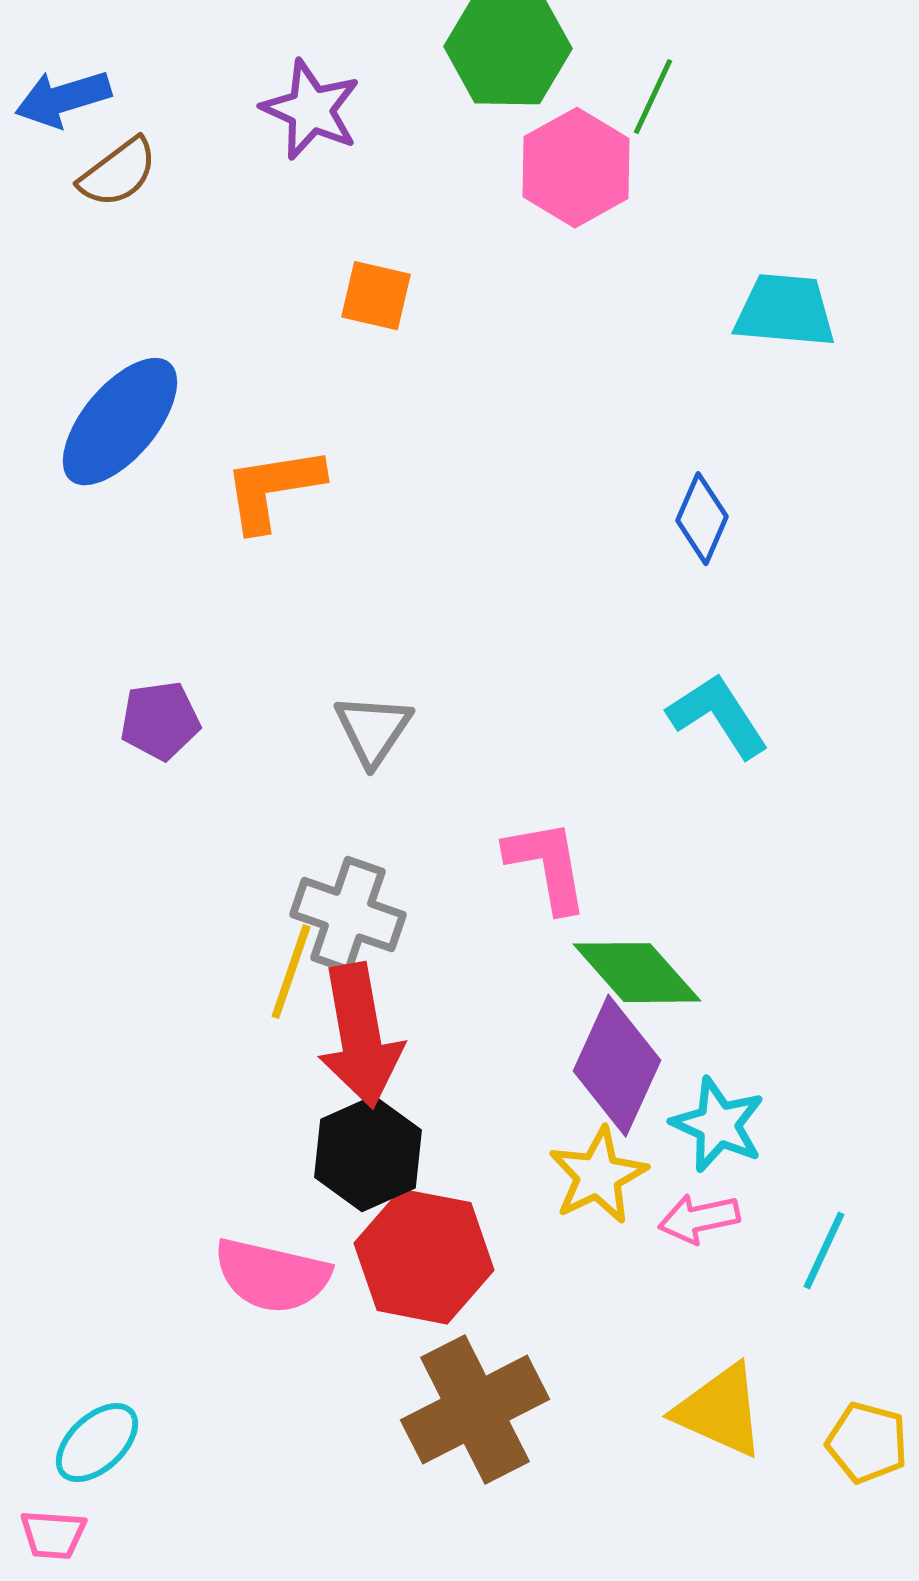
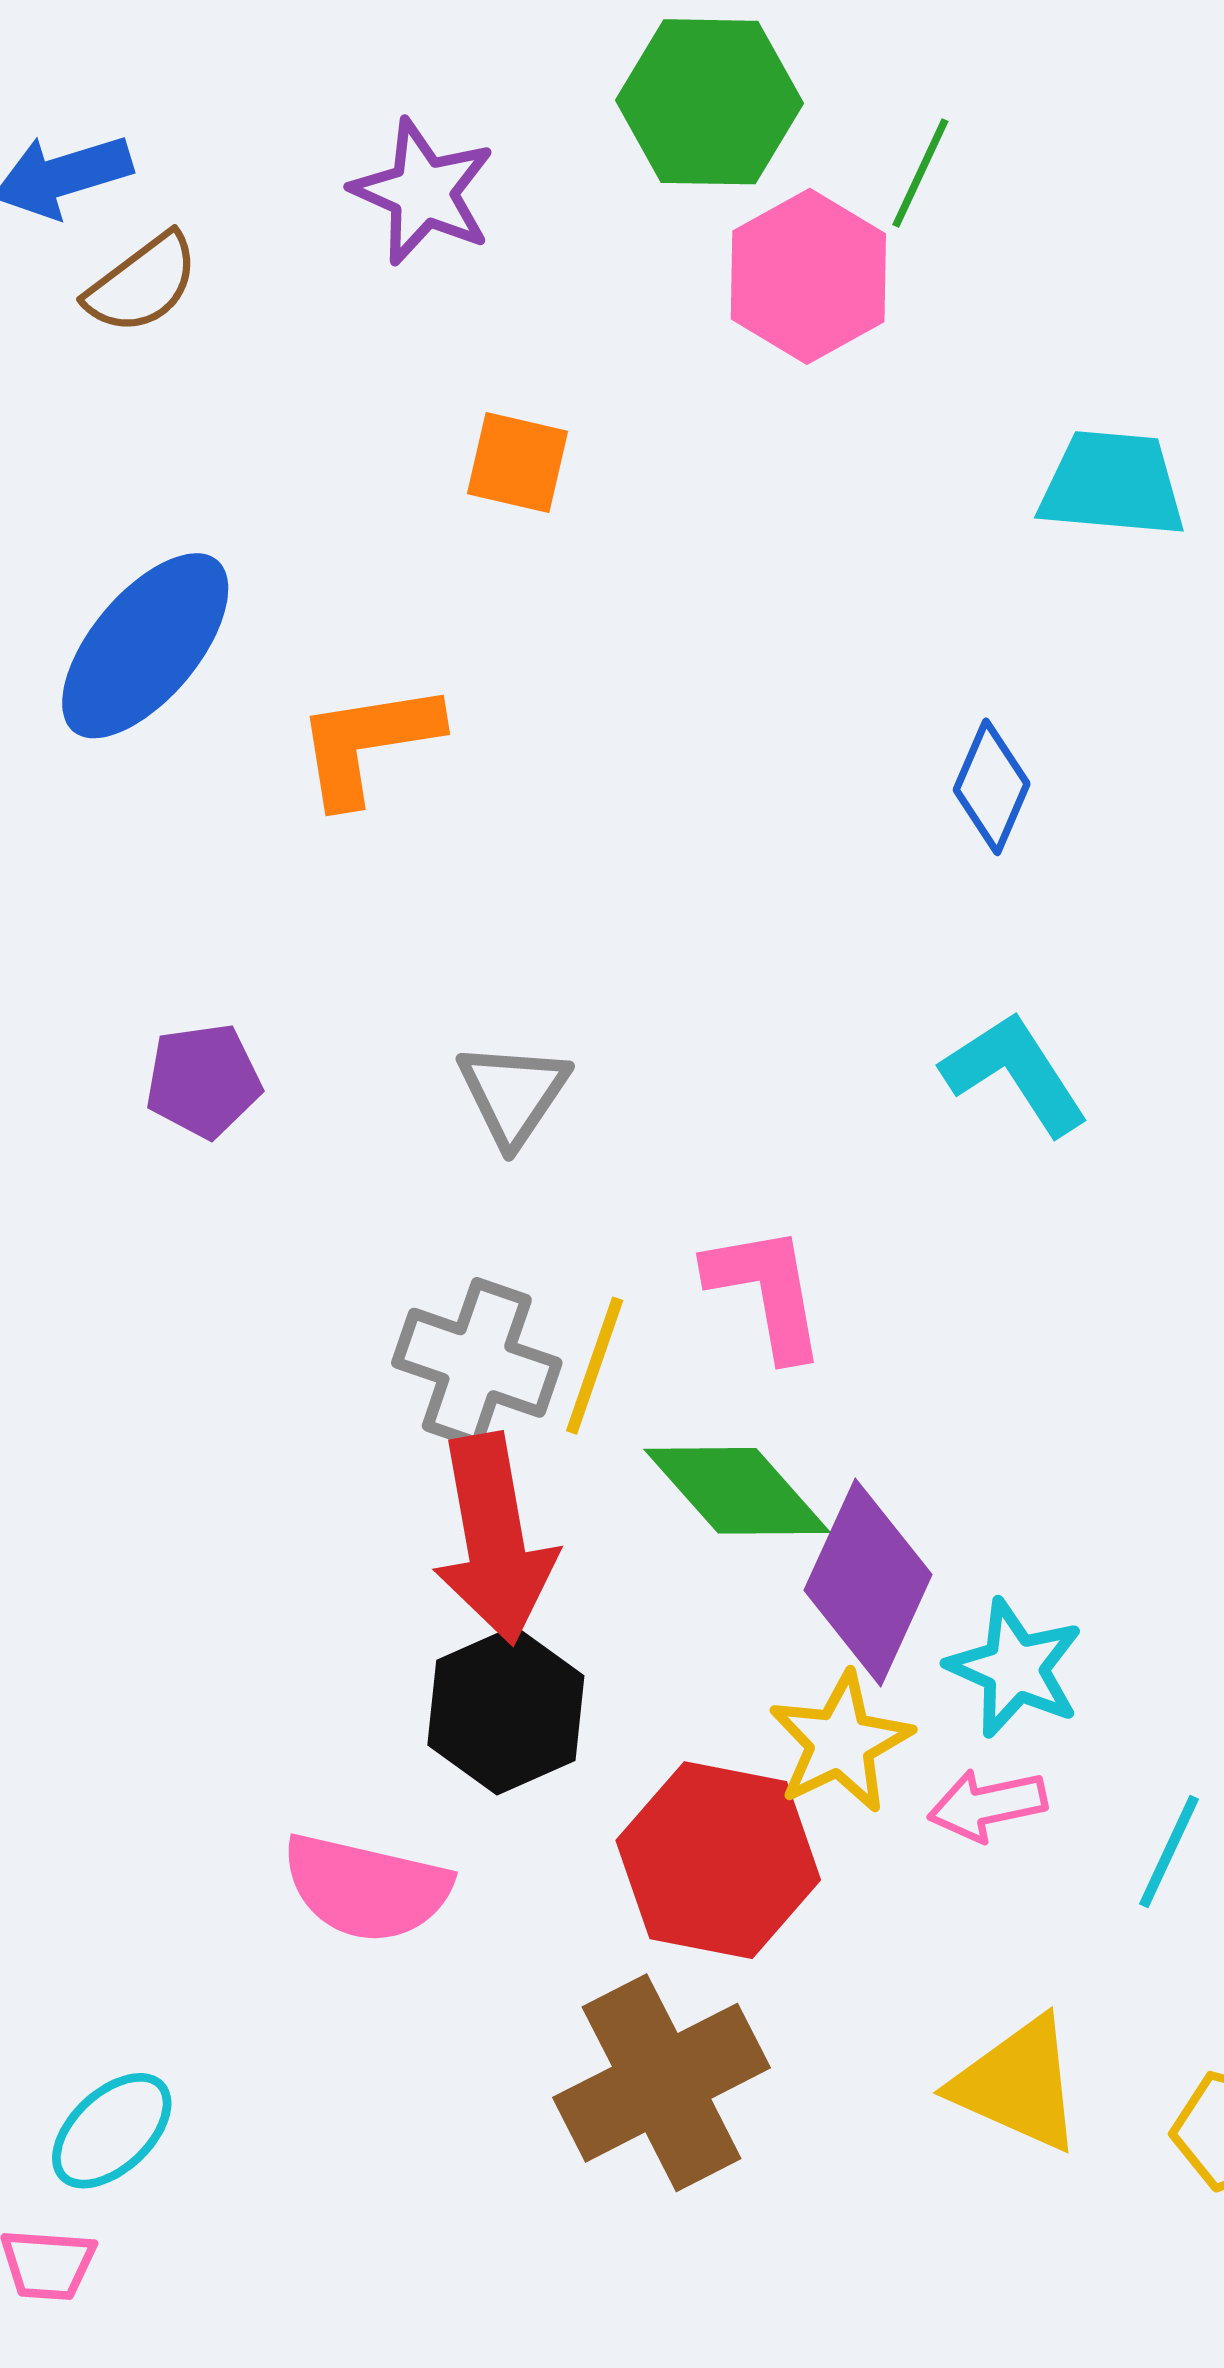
yellow line: (291, 972) -> (595, 1366), moved
green diamond: (637, 973) -> (737, 1491), moved
red hexagon: (424, 1257) -> (718, 1860), moved

